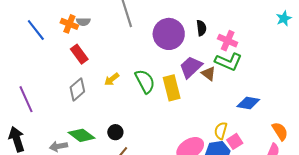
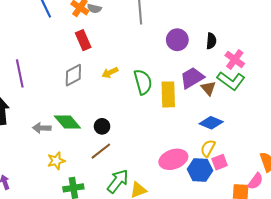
purple circle: (169, 34) -> (177, 40), size x0.7
blue diamond: (248, 103) -> (211, 123), moved

